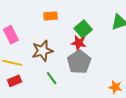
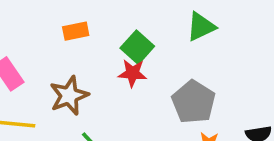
gray pentagon: (79, 62) -> (194, 102), moved

